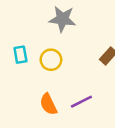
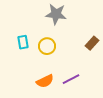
orange semicircle: (48, 104) -> (45, 81), turned -90

